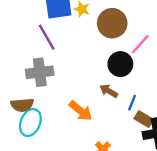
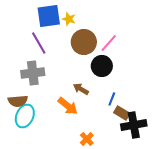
brown circle: (112, 23) -> (84, 42), moved
pink line: (140, 44) -> (109, 43), moved
brown arrow: (109, 91) -> (81, 89), moved

